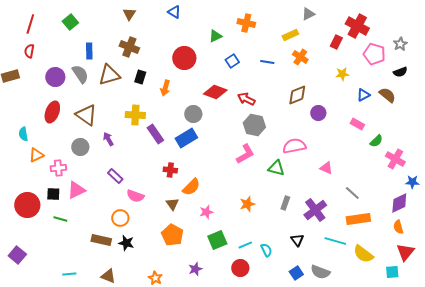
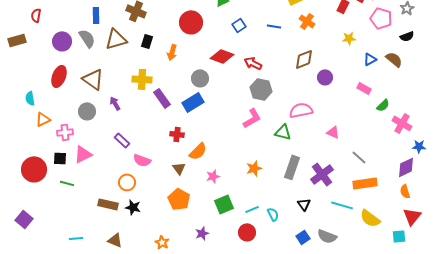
gray rectangle: (285, 203) -> (292, 167), size x1.6

